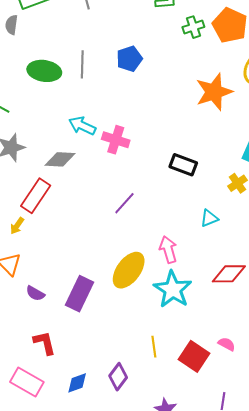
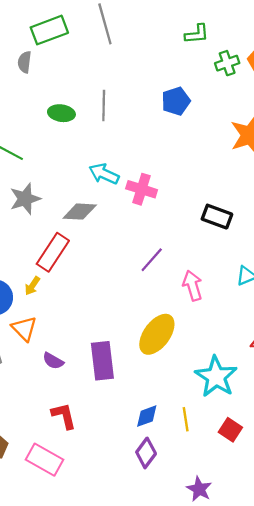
blue pentagon: (129, 59) -> (176, 101), moved
green ellipse: (44, 71) -> (61, 113), size x0.7
pink arrow: (168, 250) -> (193, 286), moved
cyan star: (173, 289) -> (216, 377), moved
purple rectangle: (80, 294) -> (102, 361), turned -32
red square: (194, 356) -> (230, 430), size x0.7
blue diamond: (77, 383) -> (147, 416), moved

